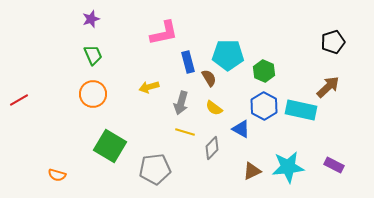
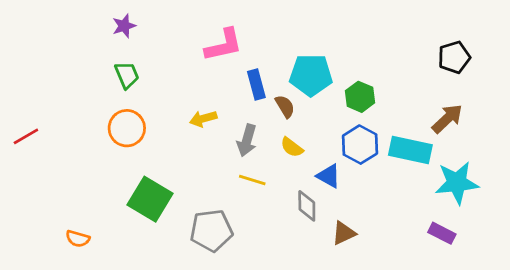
gray diamond: (212, 148) -> (307, 206), moved, turned -45
purple rectangle: (334, 165) -> (442, 233), moved
cyan star: (288, 167) -> (457, 183), moved

